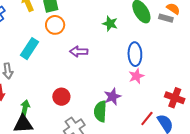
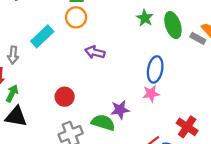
green star: (110, 24) -> (145, 18), moved
green arrow: (25, 108) -> (12, 93), moved
green semicircle: (100, 111) -> (103, 123), turned 90

